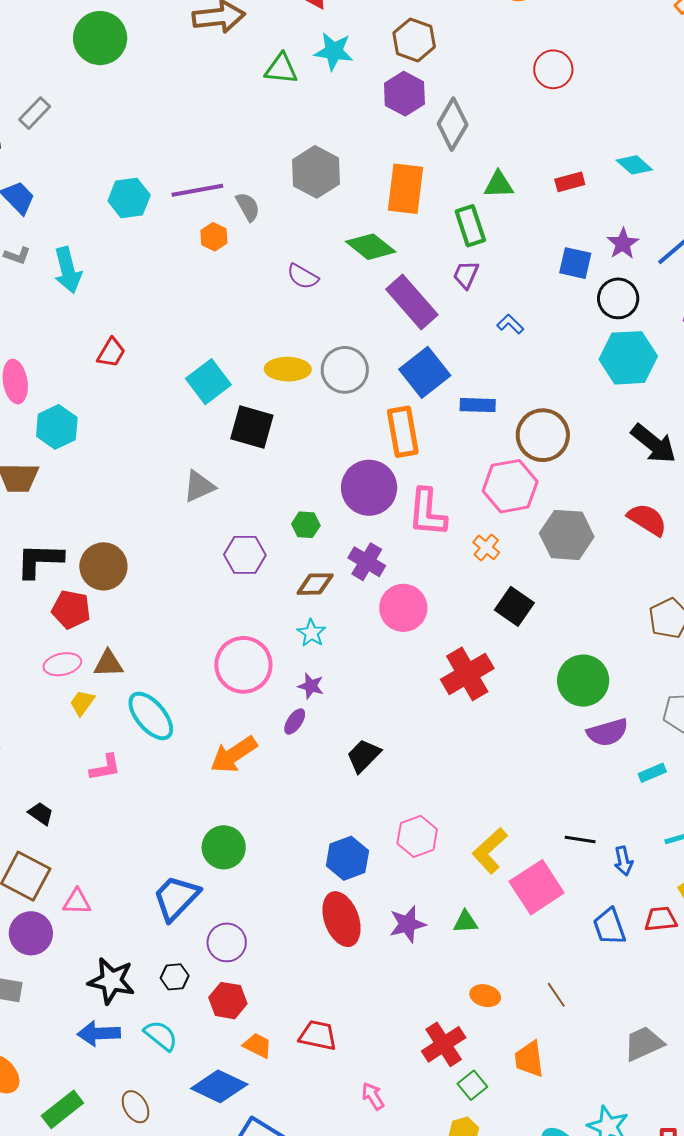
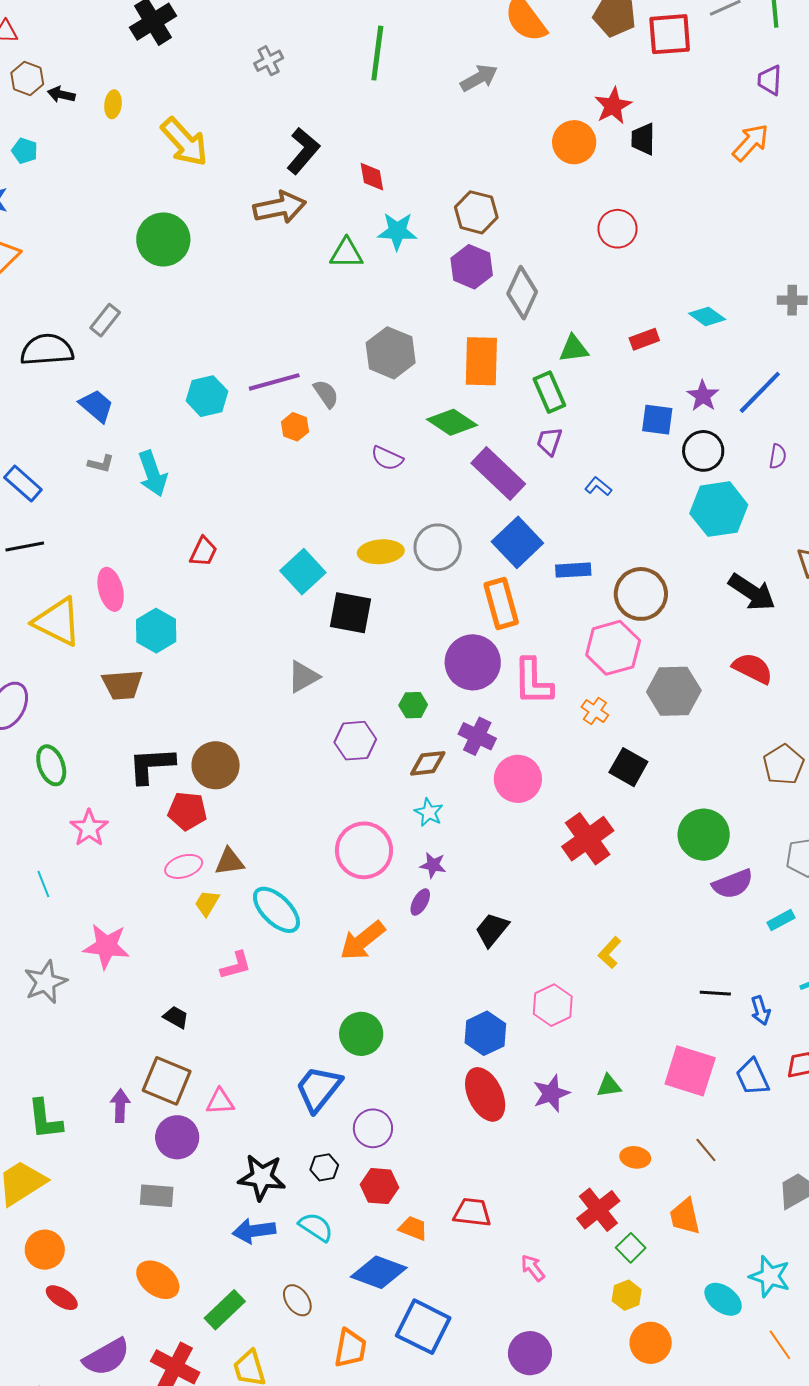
yellow L-shape: (490, 851) -> (610, 953), moved, size x0.7
pink square: (537, 887) -> (690, 1071), moved, turned -34

